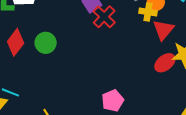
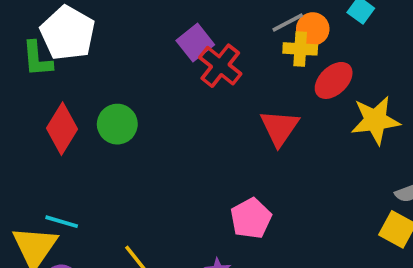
red triangle: (163, 30) -> (280, 128), moved
red ellipse: (165, 63) -> (334, 80), moved

